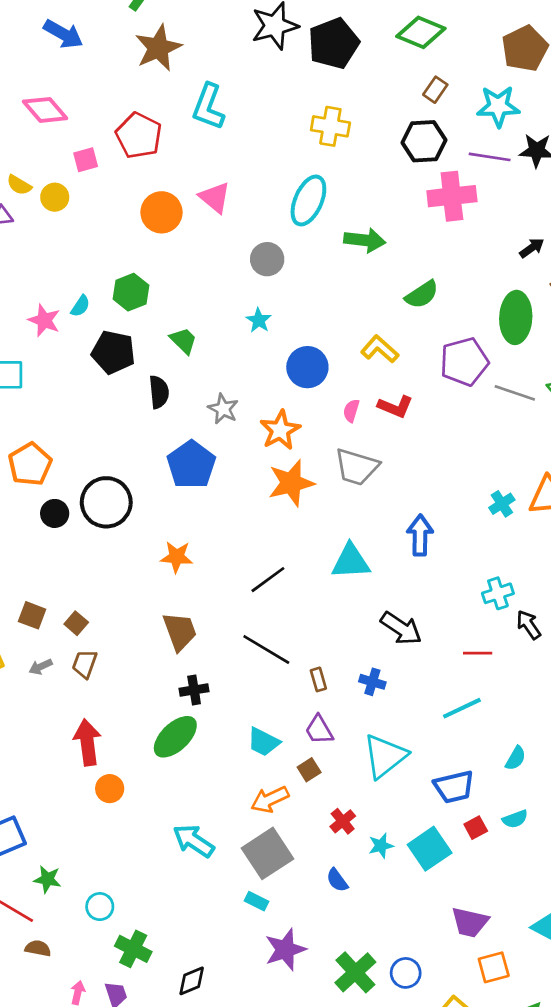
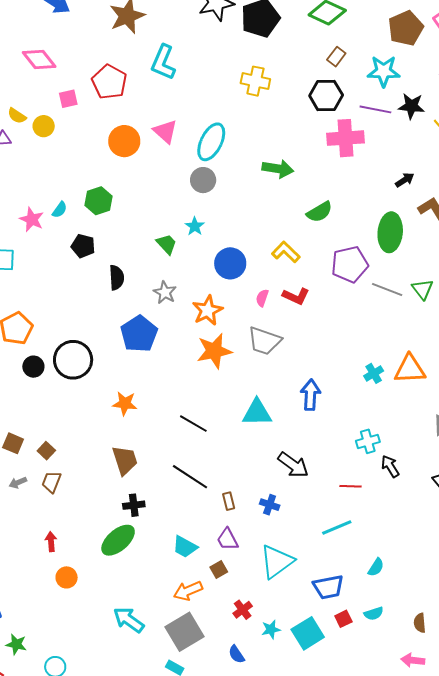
cyan ellipse: (308, 200) -> (211, 142), moved
green trapezoid: (183, 341) -> (166, 244), moved
black pentagon: (113, 352) -> (83, 246), size x0.7
black line: (268, 580) -> (193, 424), turned 64
red arrow: (87, 742) -> (51, 542), size x0.6

